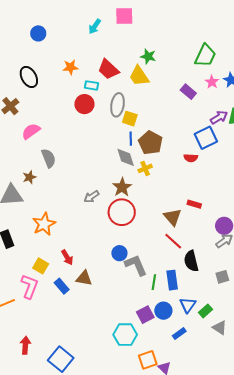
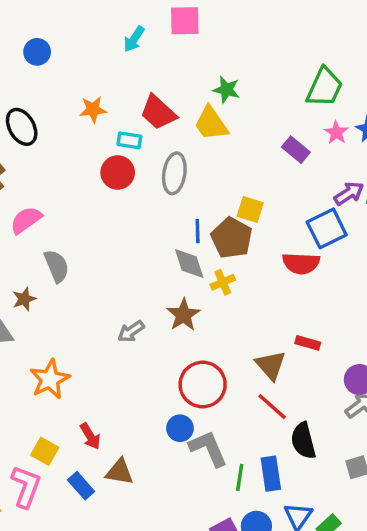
yellow square: (130, 119) -> (250, 209), moved
red semicircle: (191, 158) -> (301, 263), size x1.5
red circle: (122, 212) -> (203, 385), moved

